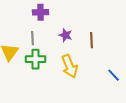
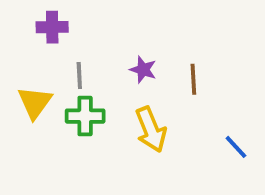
purple cross: (41, 12) -> (52, 27), moved

